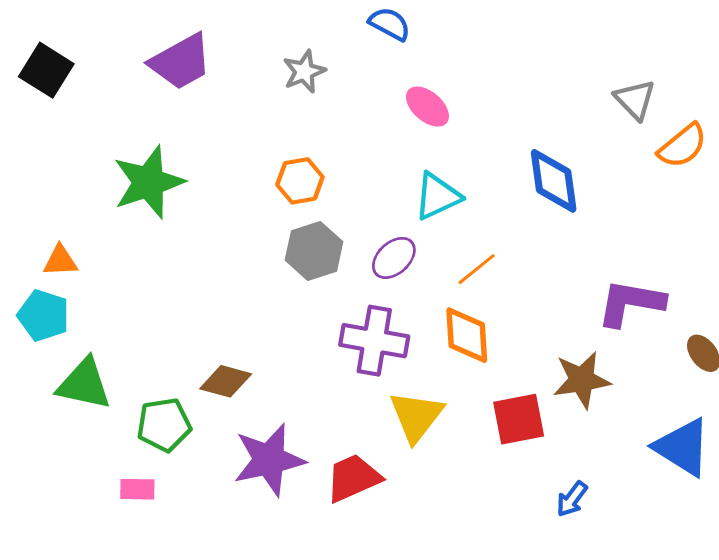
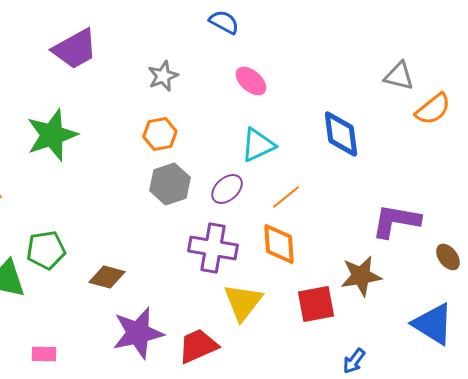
gray star: (304, 72) -> (163, 76), moved
gray triangle: (635, 100) -> (399, 76), turned -32
green pentagon: (164, 425) -> (46, 250), moved

